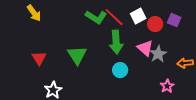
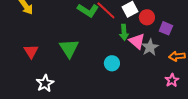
purple square: (174, 20) -> (166, 28), moved
green arrow: (116, 42) -> (124, 32), moved, size x0.7
pink star: (167, 86) -> (172, 80), moved

